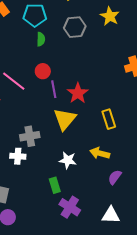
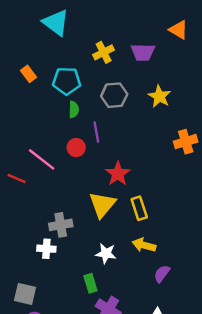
yellow star: (110, 16) -> (159, 96), moved
purple line: (54, 89) -> (96, 132), moved
yellow rectangle: (109, 119) -> (139, 208), moved

